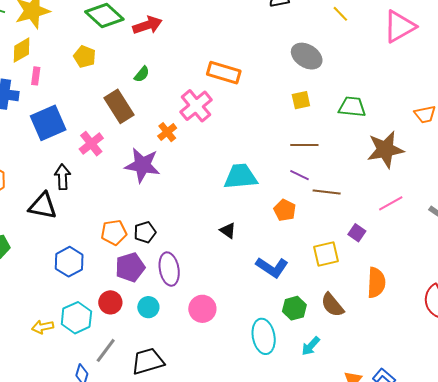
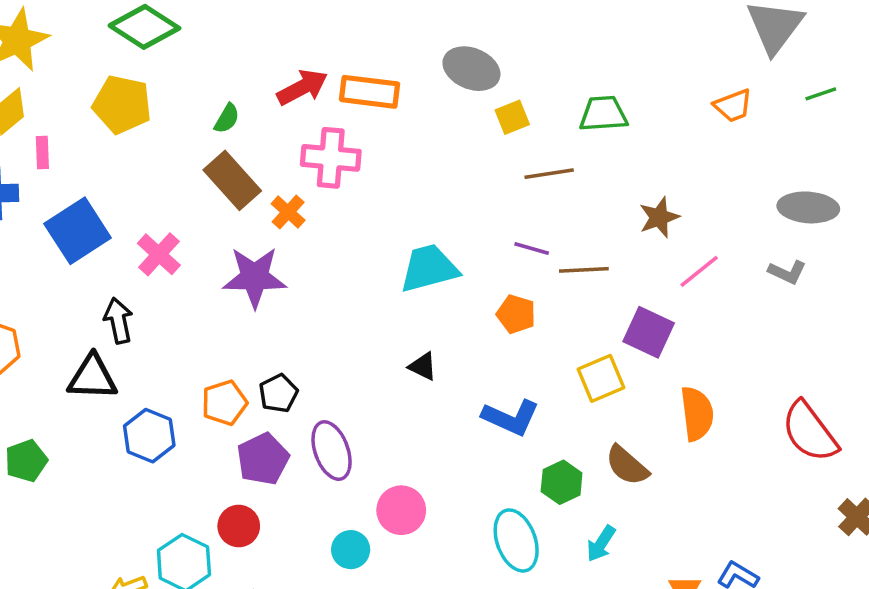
red arrow: (147, 25) -> (302, 87), moved
gray ellipse: (307, 56) -> (471, 69), moved
yellow pentagon: (85, 57) -> (122, 104), size x1.5
brown rectangle: (119, 106) -> (232, 180), moved
pink cross: (196, 106) -> (331, 158), turned -36
brown line: (304, 145) -> (549, 174), moved
brown star: (385, 150) -> (659, 217), moved, size x0.6
purple square: (357, 233) -> (649, 332), size x1.6
blue hexagon: (69, 262) -> (149, 436), moved
cyan circle: (148, 307) -> (351, 550), moved

